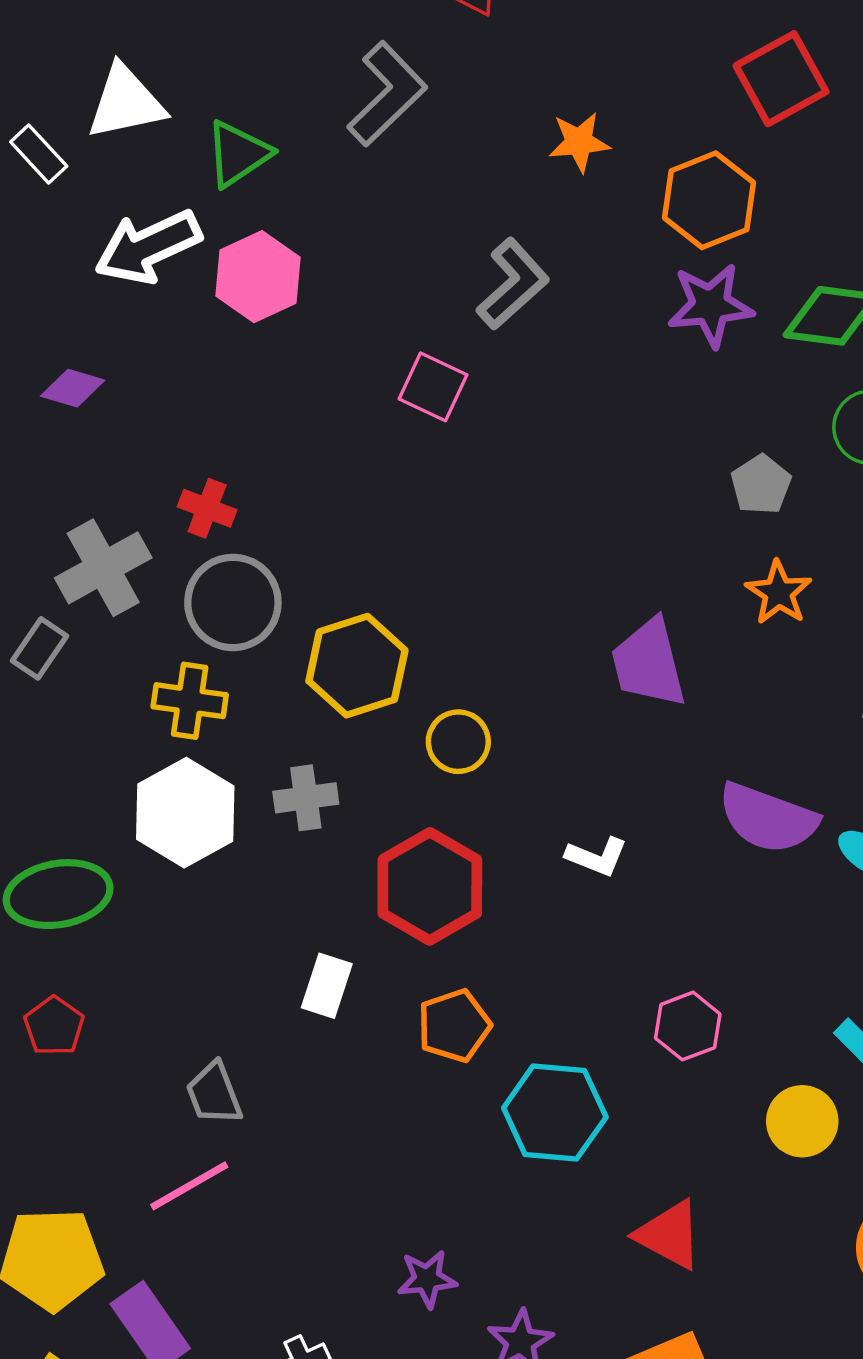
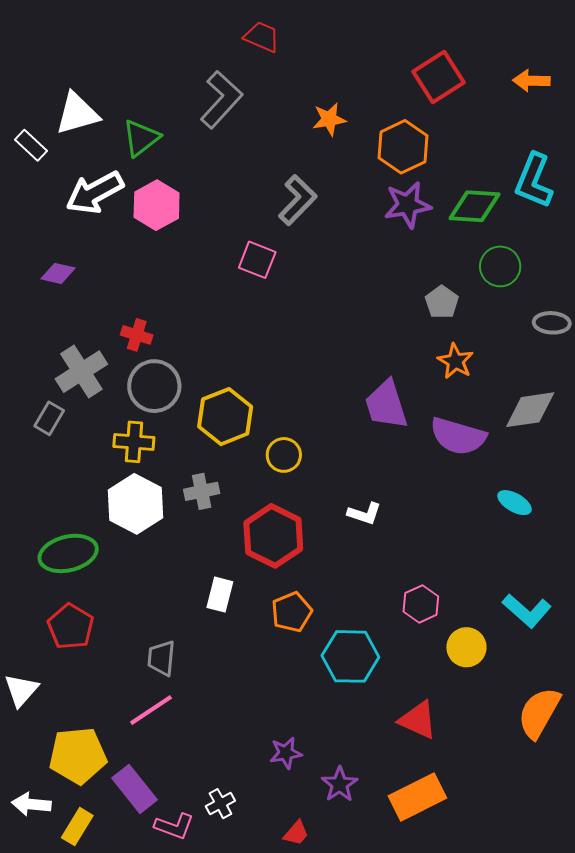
purple semicircle: (768, 818) -> (458, 436), moved
red pentagon: (54, 1026) -> (71, 626), size x1.4
gray trapezoid: (214, 1094) -> (161, 658), turned 30
yellow circle: (802, 1121) -> (466, 647), moved

